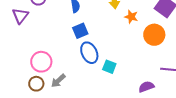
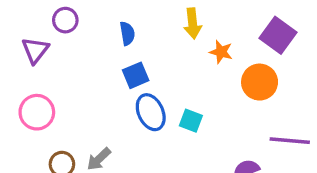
pink circle: (41, 62) -> (37, 112), moved
cyan square: (109, 67) -> (191, 121), moved

